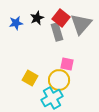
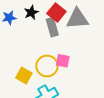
gray triangle: (81, 24) -> (77, 19), turned 45
yellow circle: (59, 80) -> (47, 66), moved

